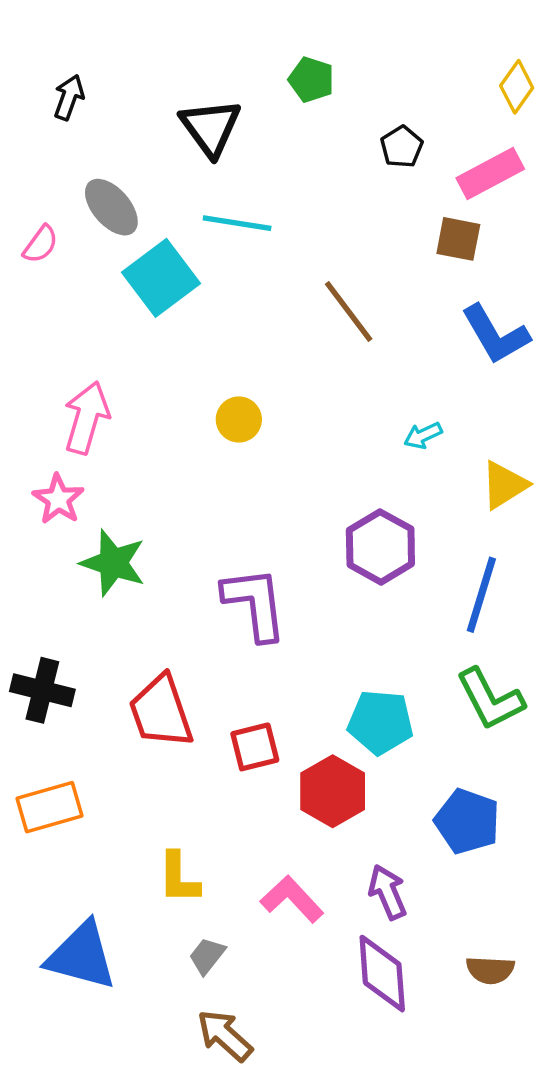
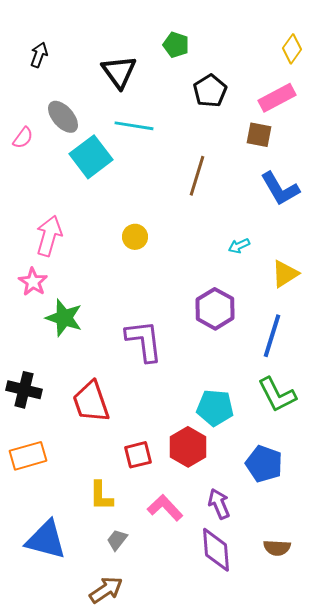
black pentagon: (402, 147) -> (210, 91), moved, size x1.4
brown line: (349, 312) -> (197, 176), turned 54
red square: (255, 747) -> (138, 455), moved
brown arrow: (225, 1035) -> (106, 590), moved, turned 104

